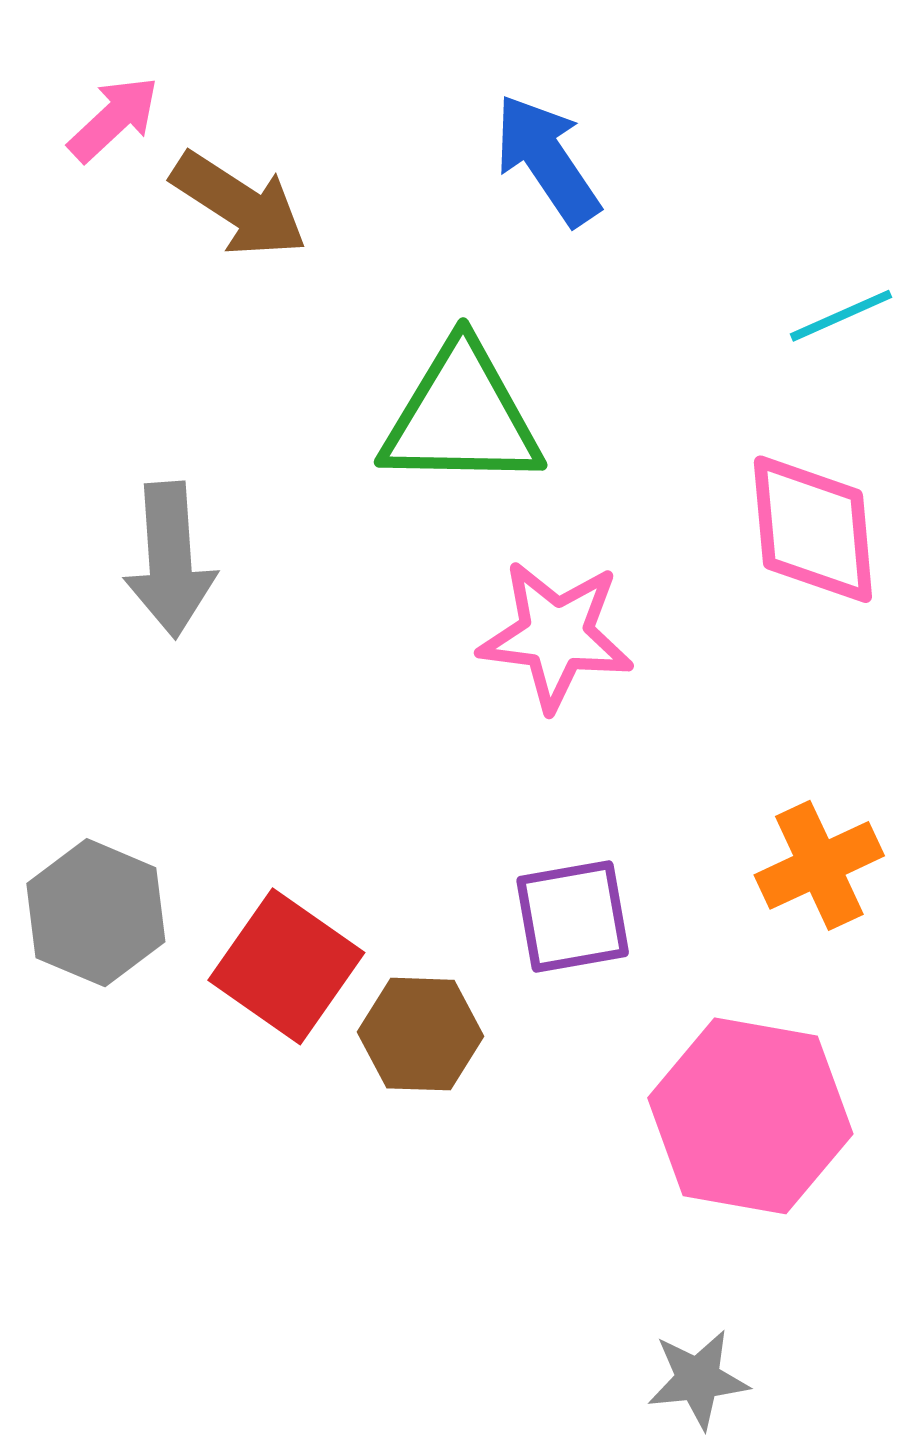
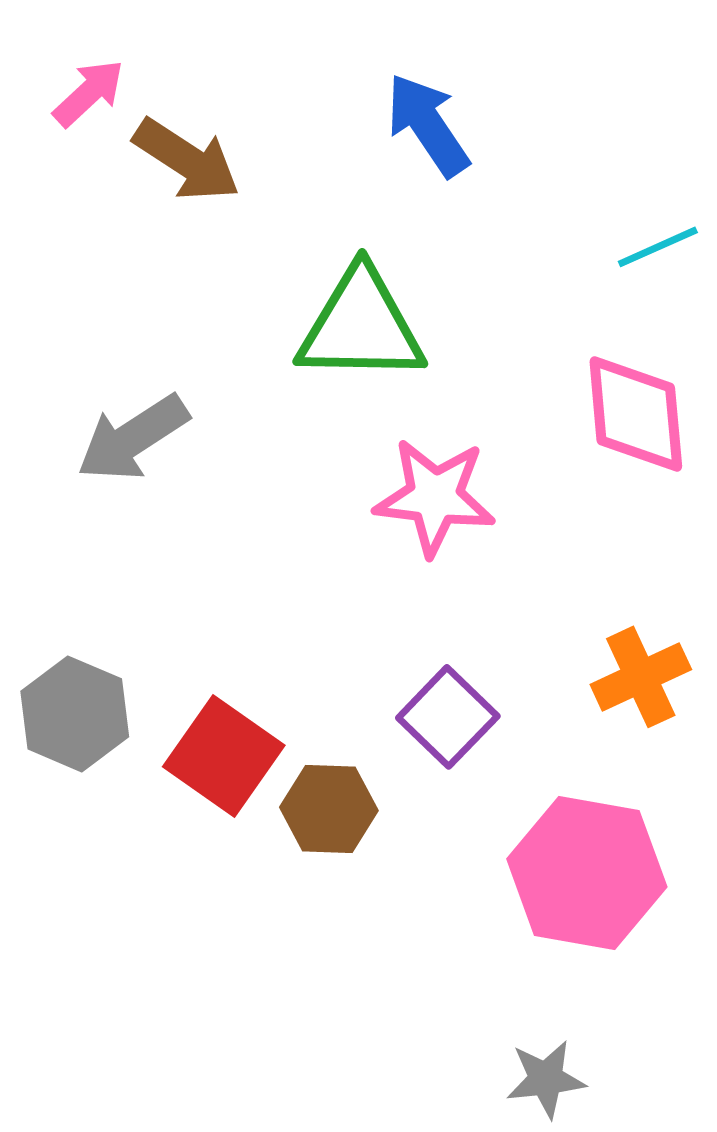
gray arrow: (170, 560) -> (133, 438), turned 61
purple square: (573, 916) -> (448, 717), turned -36

